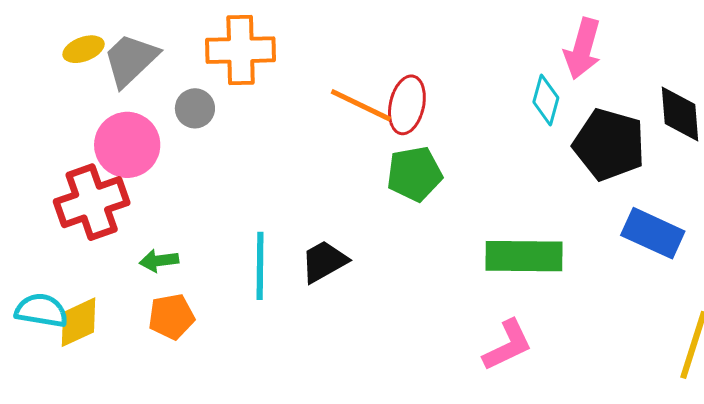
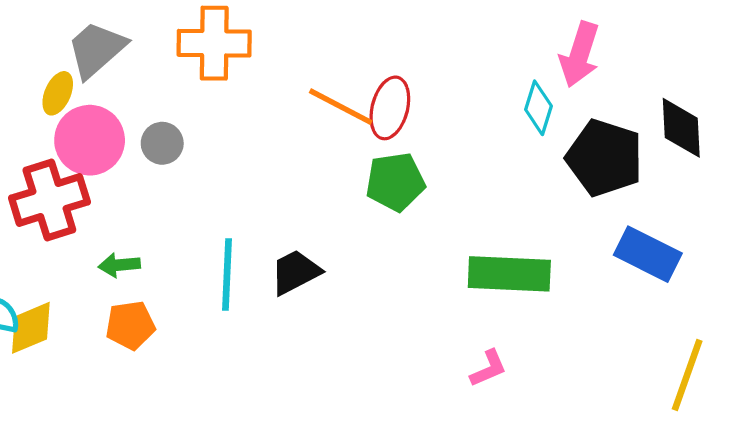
yellow ellipse: (84, 49) -> (58, 93), moved, turned -48
gray circle: (195, 108) -> (162, 143), moved
pink L-shape: (508, 345) -> (488, 368), size x0.7

